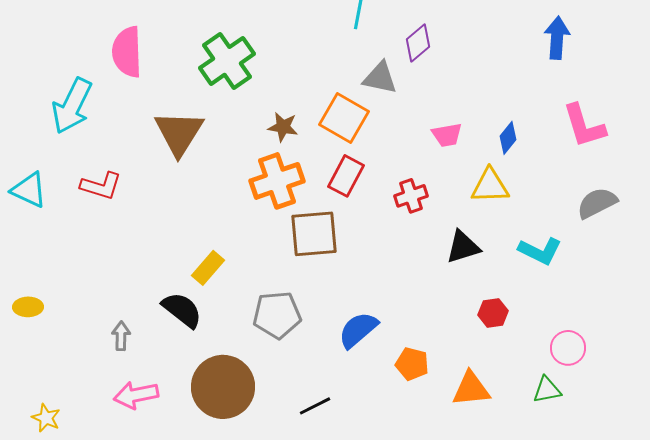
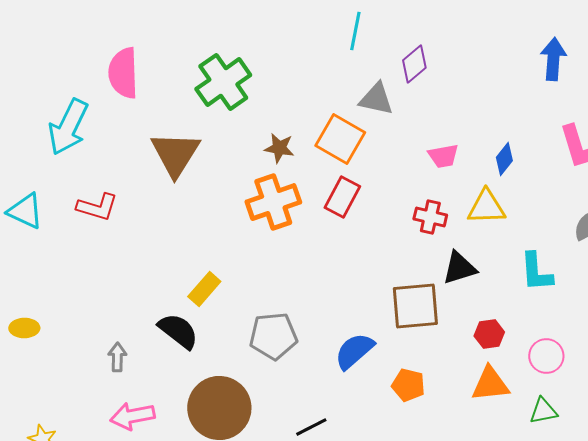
red cross: (411, 196) -> (430, 217), moved, turned 32
brown square: (314, 234) -> (415, 306), moved
cyan L-shape: (540, 251) -> (536, 272), turned 60
pink circle: (568, 348) -> (546, 356), moved
orange triangle: (471, 389) -> (490, 384), moved

